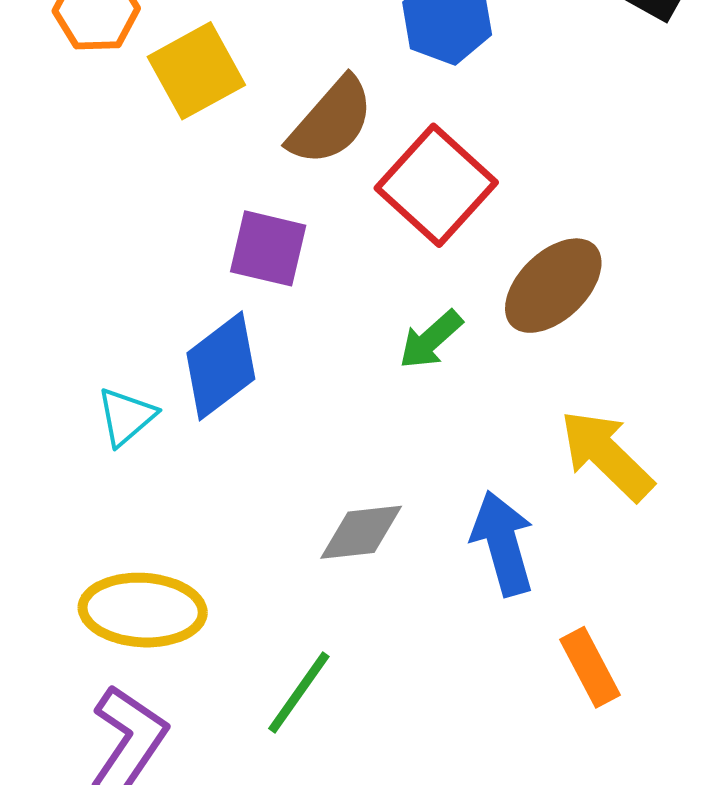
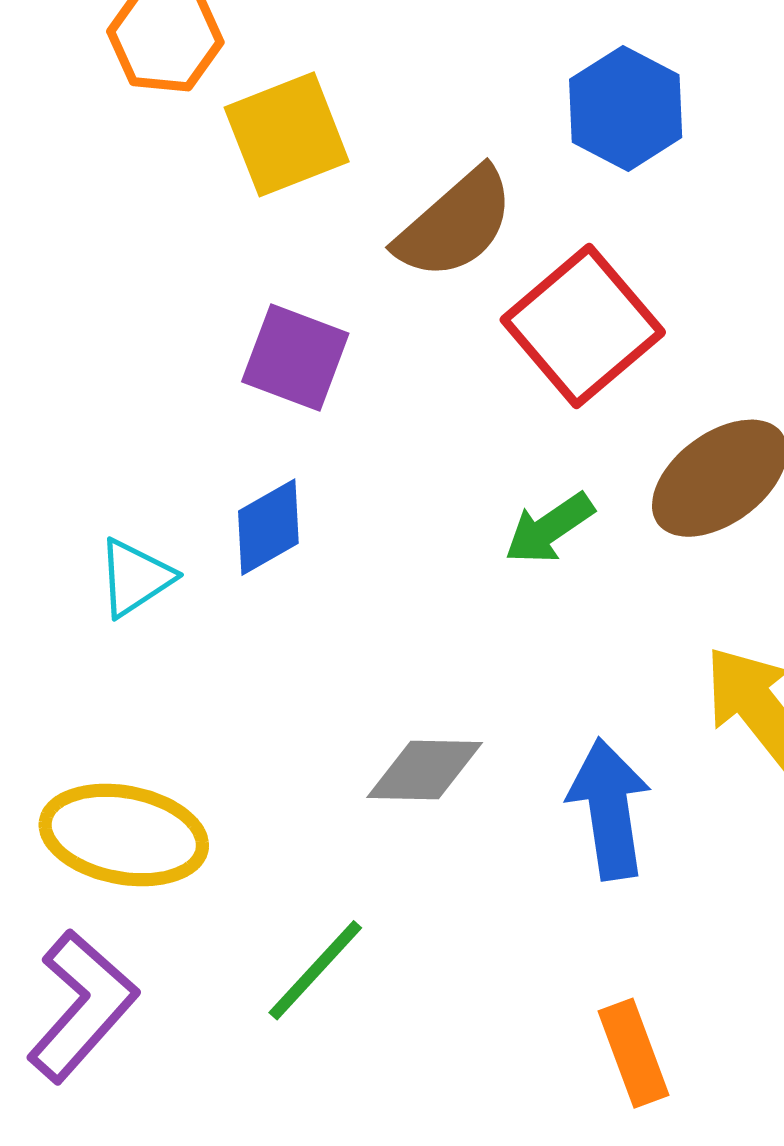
purple square: (268, 248) -> (295, 357), moved
blue diamond: (221, 366) -> (268, 527), size x0.7
orange rectangle: (590, 667) -> (634, 1053), moved

